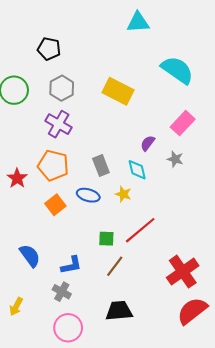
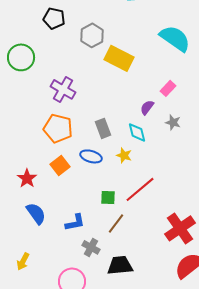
gray hexagon: (62, 88) -> (92, 35), moved
pink rectangle: (183, 123) -> (168, 88), moved, size x0.7
red star: (17, 178) -> (27, 178), moved
gray cross: (62, 292) -> (91, 247), moved

